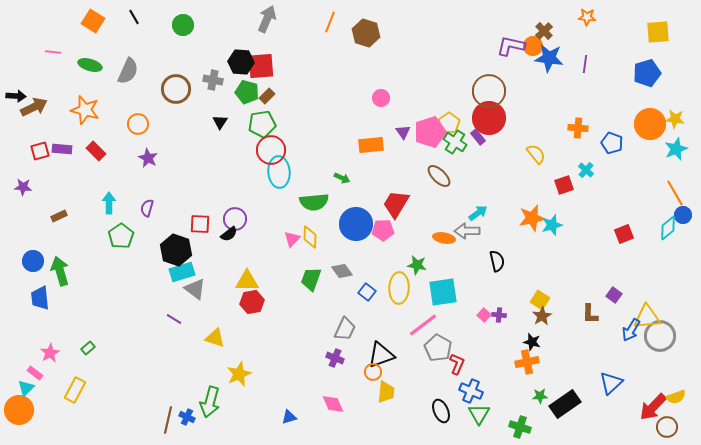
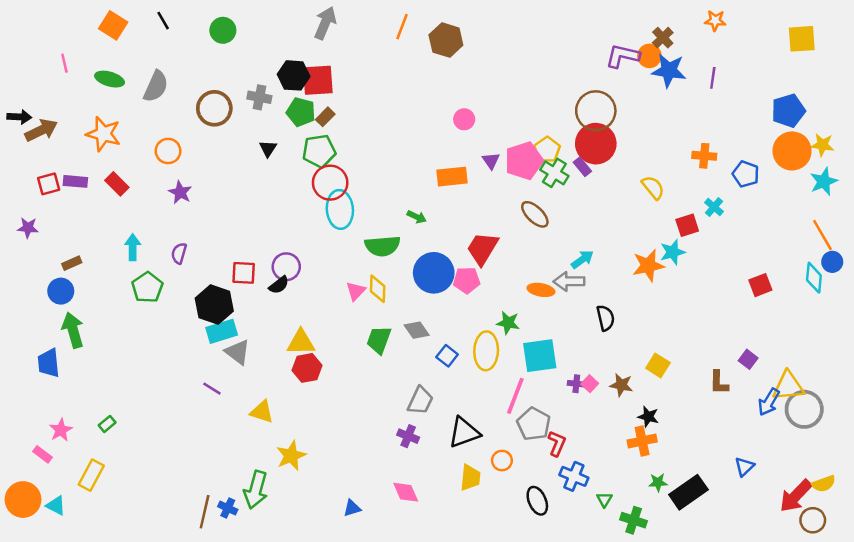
pink line: (53, 52) -> (64, 63), turned 70
blue pentagon: (647, 73) -> (788, 111), moved
cyan star: (552, 225) -> (673, 252), moved
cyan diamond: (668, 228) -> (814, 278), turned -45
blue circle: (33, 261) -> (61, 291), moved
purple cross: (499, 315) -> (576, 384), moved
brown star: (542, 316) -> (621, 385), moved, turned -30
pink line: (423, 325) -> (515, 396), turned -32
orange circle: (373, 372) -> (502, 461), moved
blue triangle: (611, 383) -> (744, 467), size x0.7
cyan triangle: (26, 388) -> (56, 506), moved, turned -48
green triangle: (479, 414) -> (604, 500), moved, size x0.6

